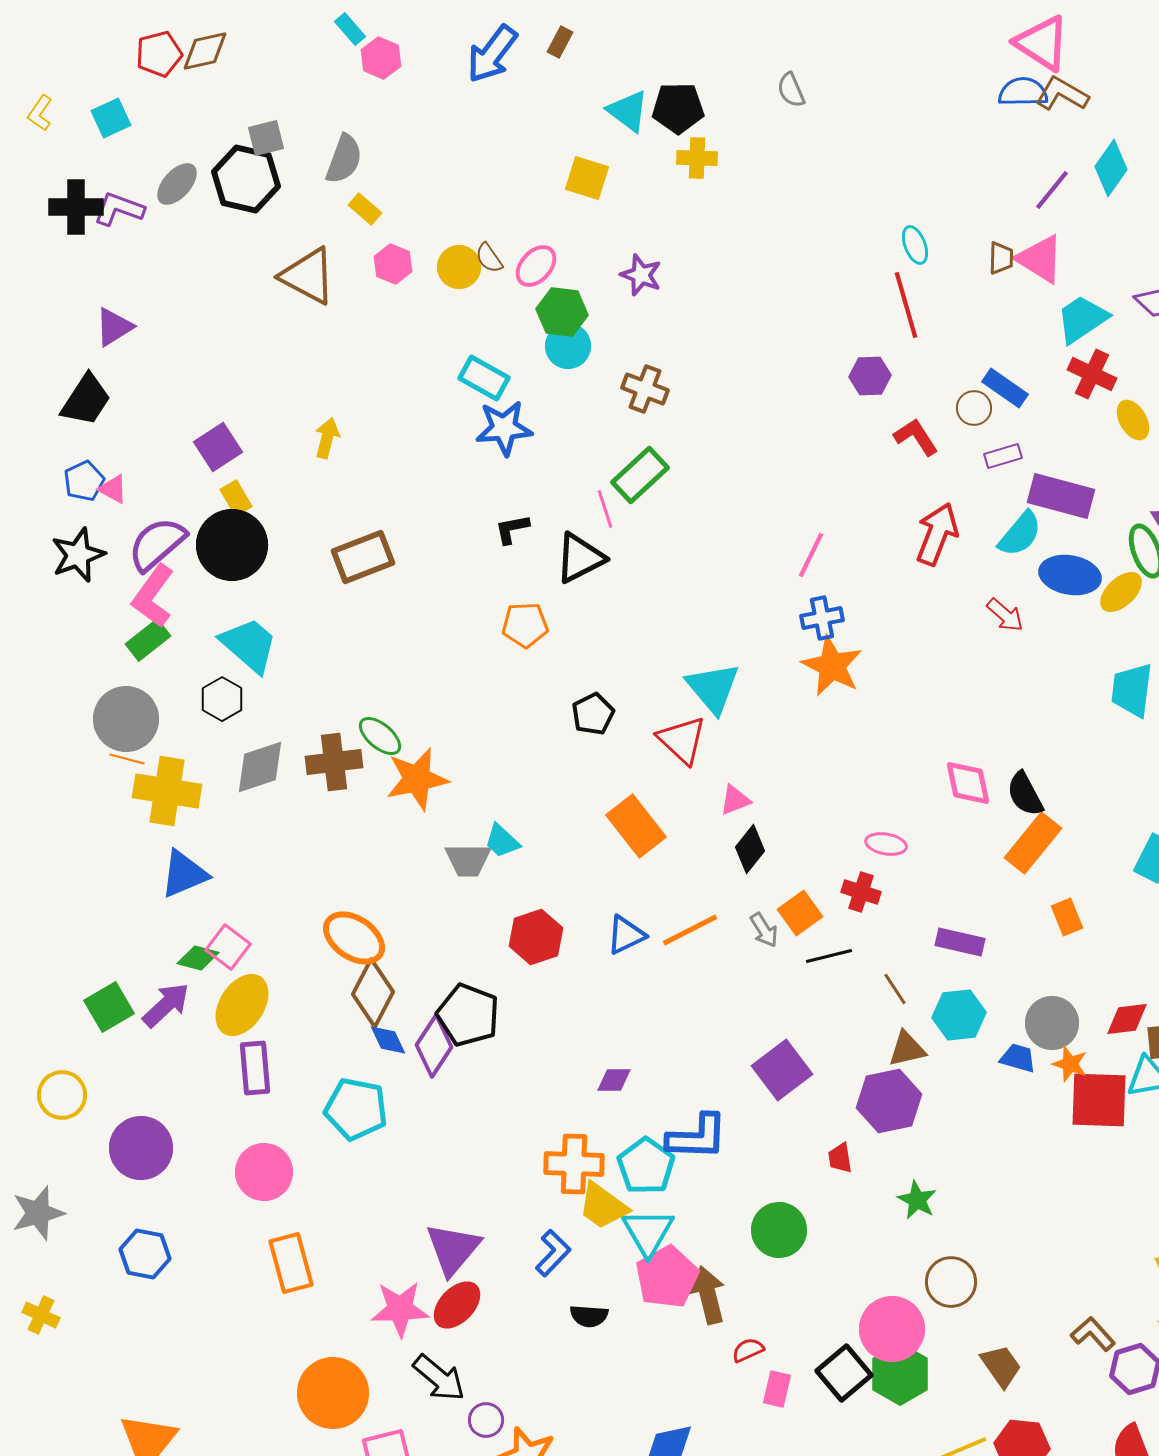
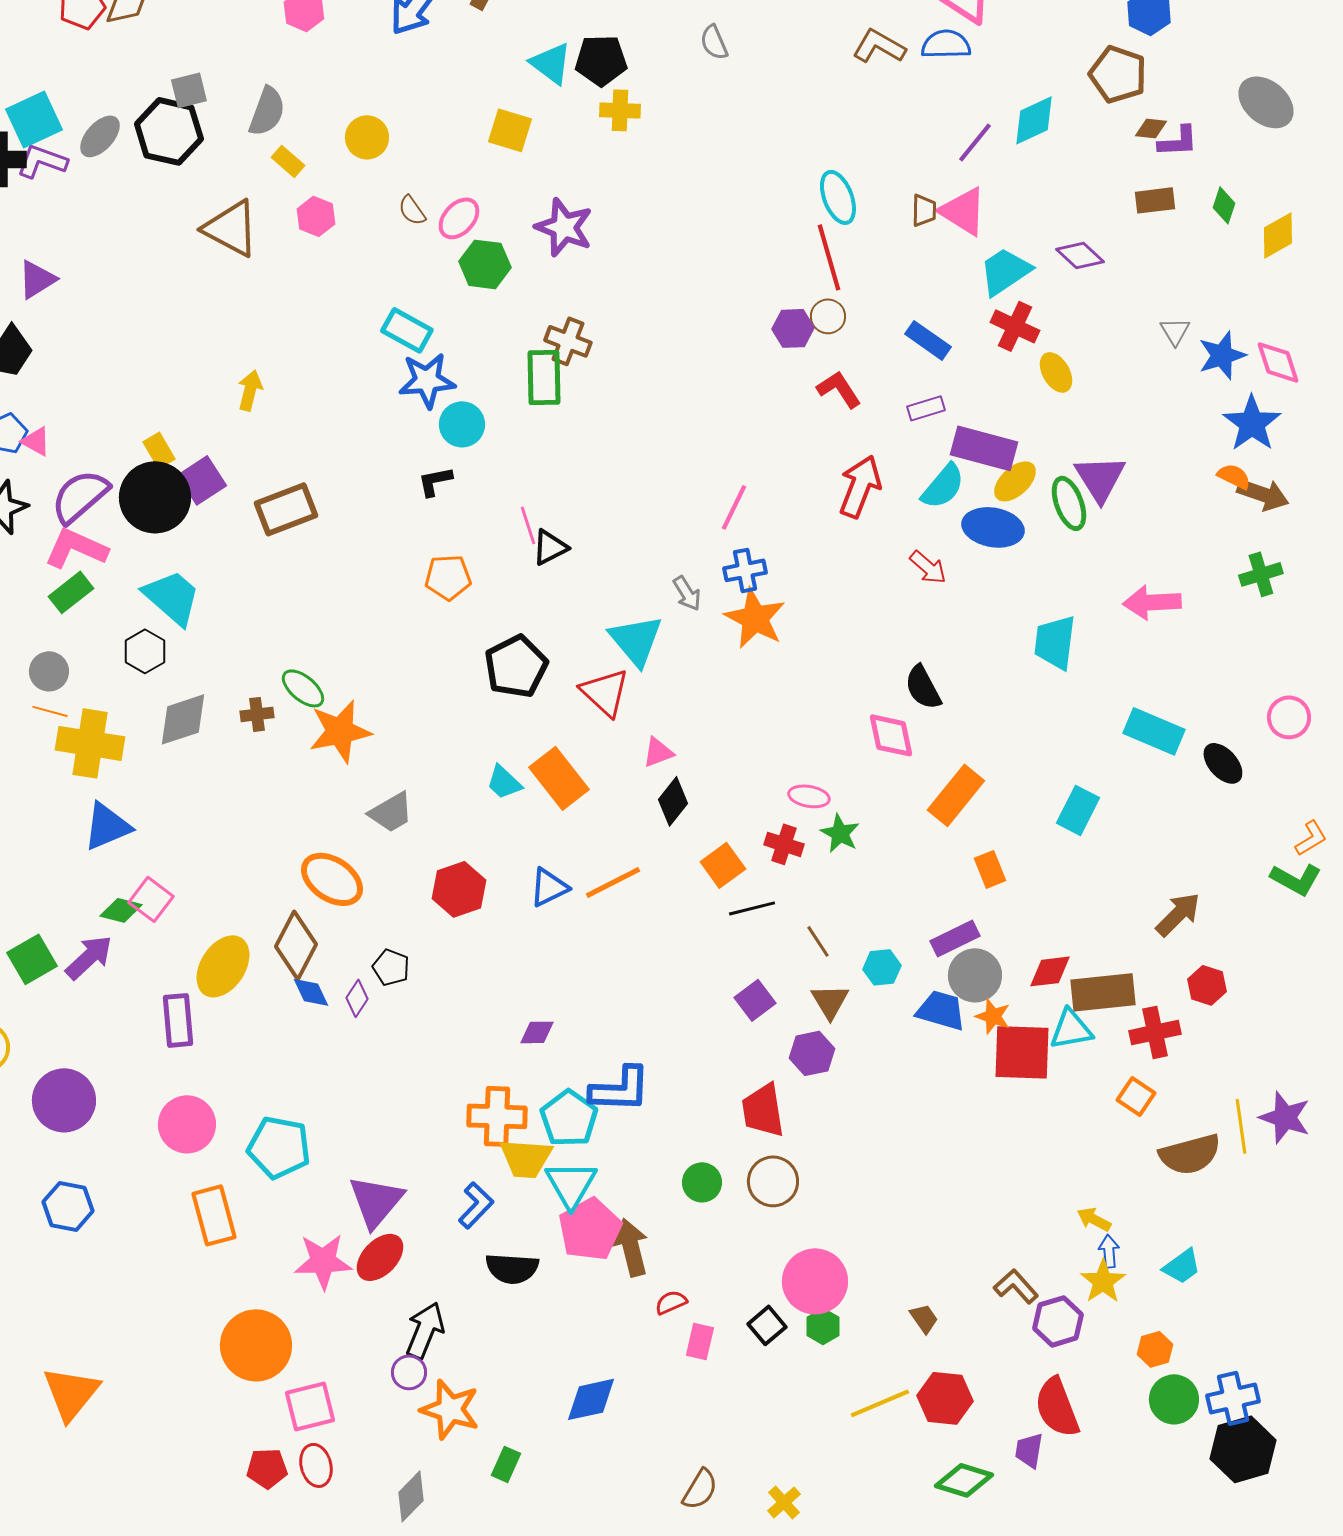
brown L-shape: (1062, 94) -> (879, 46), moved
cyan square: (111, 118) -> (34, 119), moved, size x1.4
cyan diamond: (1111, 168) -> (1034, 120), turned 30
cyan ellipse: (915, 245) -> (838, 197), size x1.4
yellow circle: (459, 267) -> (367, 137), moved
purple star: (641, 275) -> (564, 227), size x1.4
cyan circle: (568, 346) -> (462, 424), moved
brown circle: (974, 408) -> (828, 316), moved
purple square: (218, 447) -> (202, 480), moved
green rectangle: (640, 475) -> (544, 377), moved, turned -48
pink line: (605, 509) -> (528, 525), moved
black triangle: (580, 558) -> (550, 547), moved, size x0.7
yellow ellipse: (1121, 592) -> (1015, 481), moved
pink L-shape: (153, 596) -> (76, 548), turned 78
black pentagon: (593, 714) -> (516, 666), size x1.5
gray circle: (126, 719) -> (49, 671), size x0.6
brown cross: (334, 762) -> (257, 714), size x0.6
black semicircle: (1025, 794) -> (923, 687), moved
cyan trapezoid: (502, 841) -> (504, 782), moved
gray trapezoid: (468, 860) -> (391, 812), turned -30
gray arrow: (764, 930) -> (687, 593), moved
orange ellipse: (354, 938) -> (332, 879), moved
purple rectangle: (960, 942) -> (955, 938), moved, turned -39
yellow ellipse: (242, 1005) -> (223, 966), moved
black pentagon: (468, 1015) -> (391, 967), size x0.6
cyan hexagon: (959, 1015) -> (882, 967), size x0.7
purple diamond: (434, 1046) -> (357, 998), size x0.6
brown triangle: (907, 1049) -> (830, 1001), turned -48
blue trapezoid: (1018, 1058) -> (941, 1010), size x1.4
purple square: (782, 1070) -> (755, 1000), moved, size x0.7
purple hexagon: (889, 1101) -> (812, 1053), size x0.7
cyan pentagon: (356, 1109) -> (279, 1147), moved
red trapezoid: (840, 1158) -> (763, 1110), size x1.8
green star: (917, 1200) -> (840, 833), moved
yellow trapezoid: (603, 1206) -> (526, 1158), turned -32
green circle: (779, 1230) -> (702, 1182), size x0.7
brown circle: (951, 1282) -> (773, 1181), moved
black semicircle: (589, 1316) -> (512, 1268), size x1.4
brown trapezoid: (1001, 1366) -> (924, 1318), size x0.7
black square: (844, 1373) -> (767, 1325), size x0.7
green hexagon: (900, 1374) -> (823, 1326), size x0.6
black arrow: (439, 1378) -> (425, 1330), moved, turned -108

